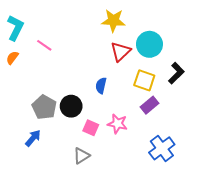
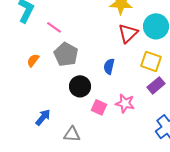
orange semicircle: (12, 58) -> (33, 60), moved
gray pentagon: (44, 107) -> (66, 54), moved
gray triangle: (81, 156) -> (72, 134), moved, turned 36

